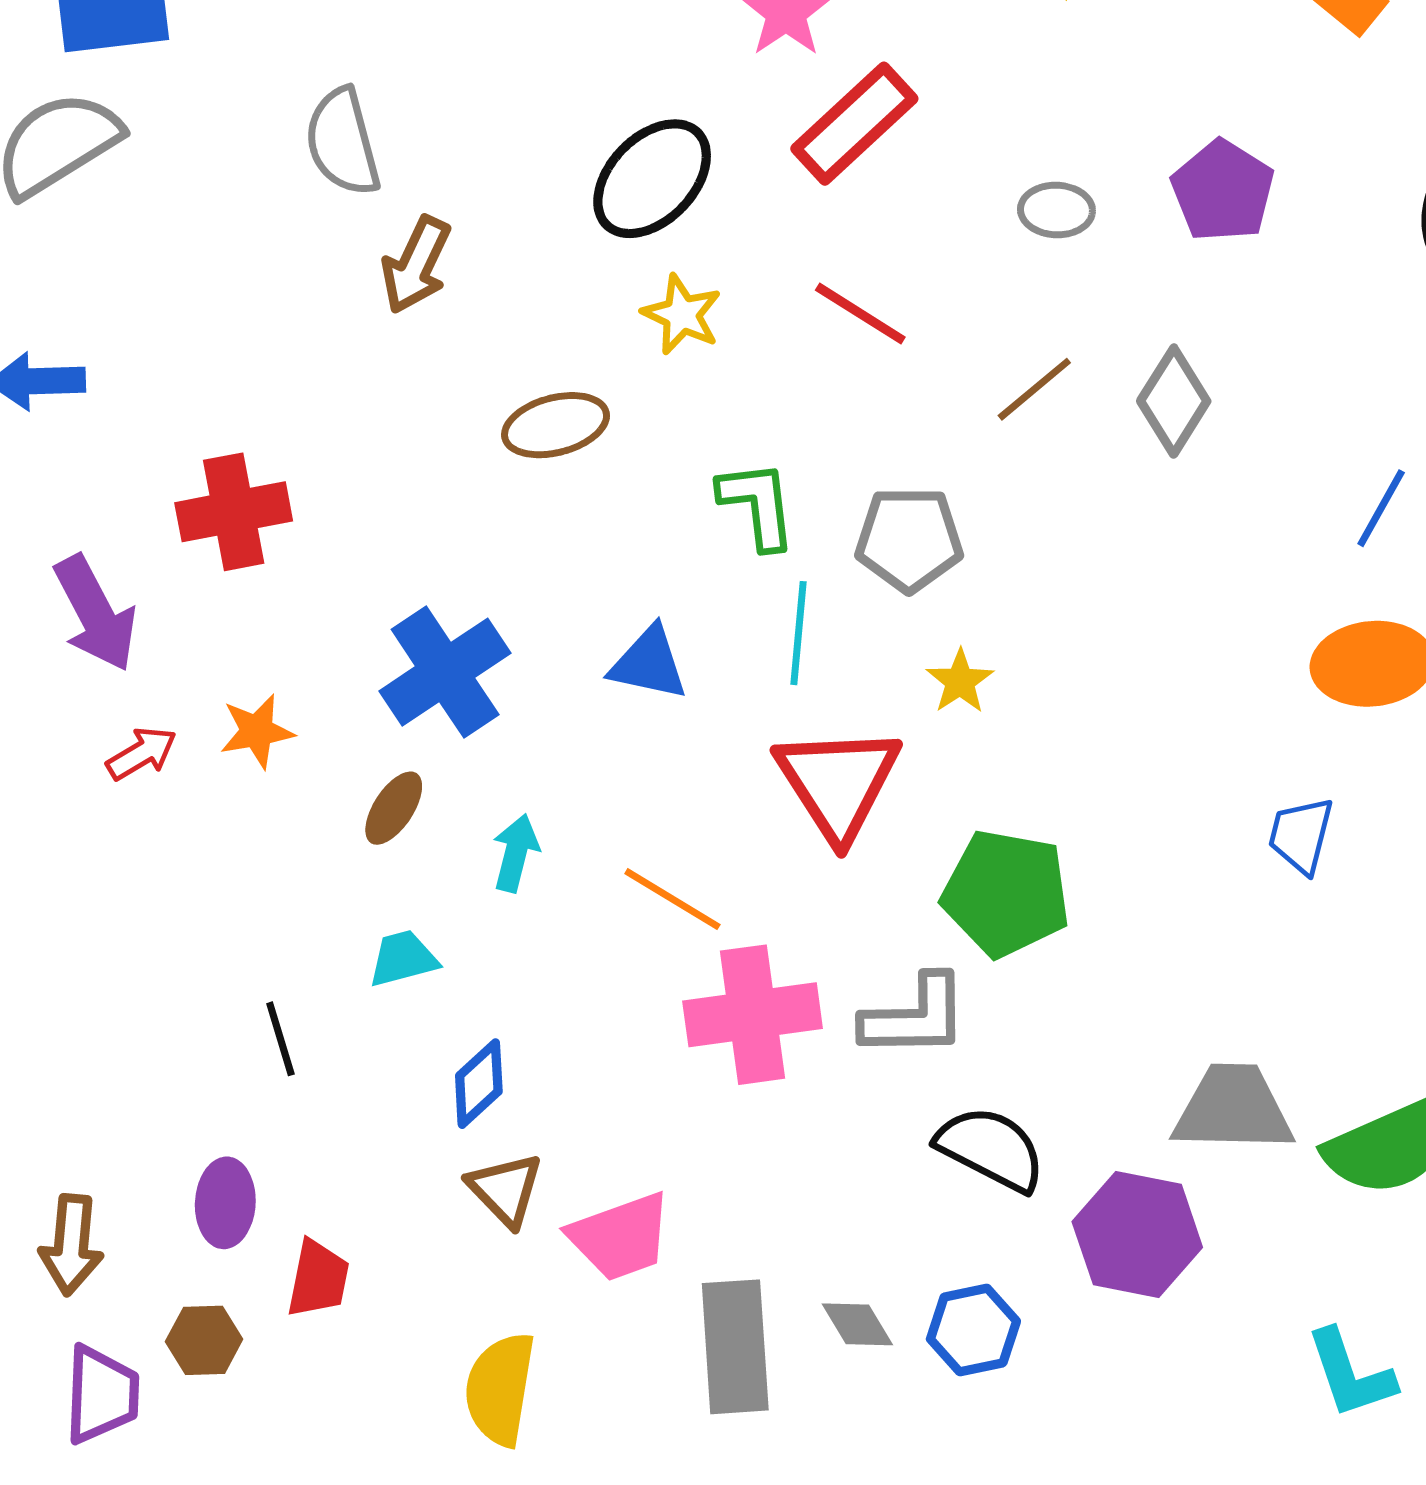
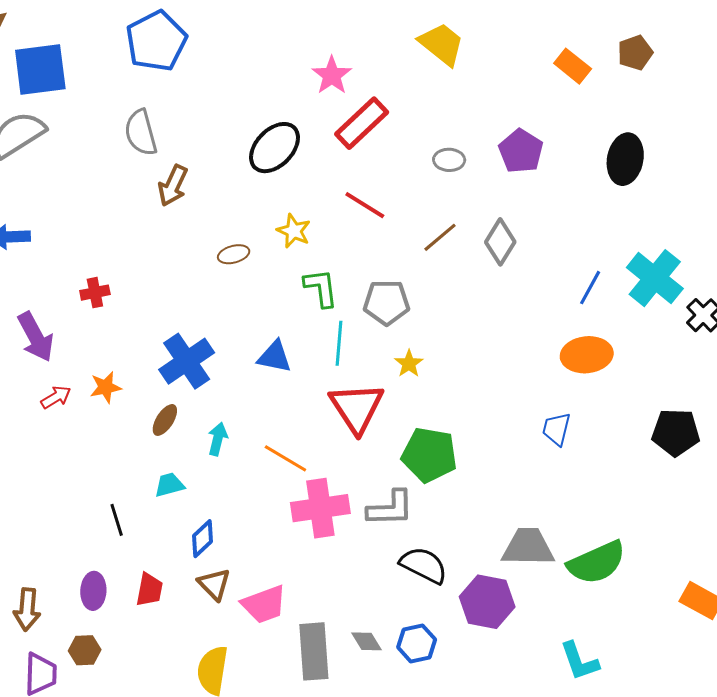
yellow star: (682, 315) -> (294, 231), moved
brown ellipse: (556, 425) -> (234, 254), size x0.7
red cross: (234, 512) -> (95, 293), size x0.6
red trapezoid: (318, 1279) -> (149, 590), moved

